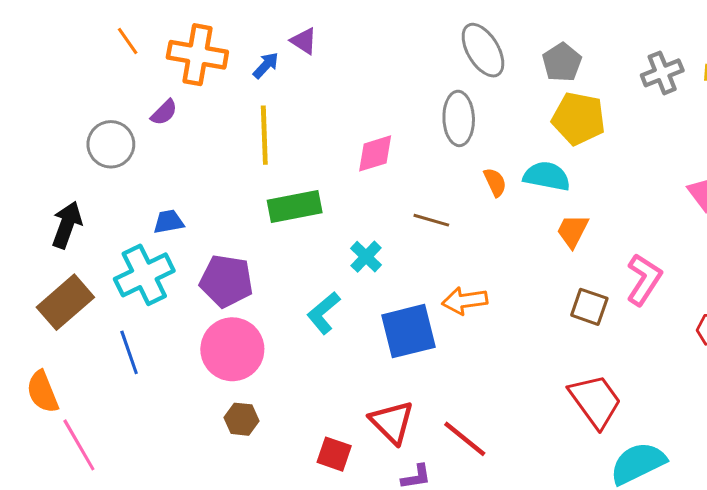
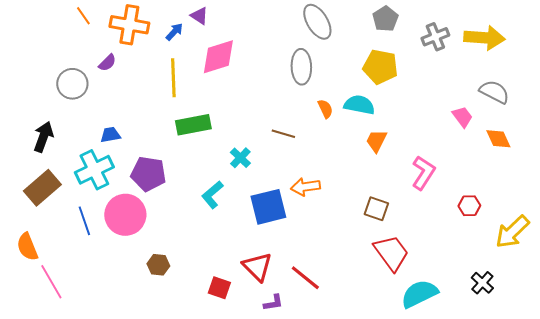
gray pentagon: (562, 62) -> (385, 19), moved
pink diamond: (375, 153) -> (218, 57), moved, size x1.4
brown square: (589, 307) -> (376, 209), moved
pink circle: (232, 349) -> (125, 215), moved

